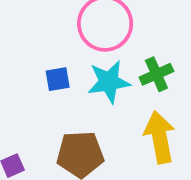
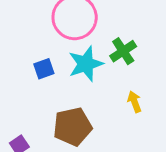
yellow arrow: (160, 137) -> (134, 102), size x0.5

